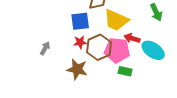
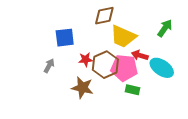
green arrow: (156, 12) -> (165, 28), turned -120
blue square: (80, 21) -> (65, 38), moved

